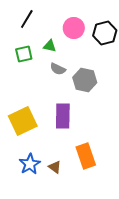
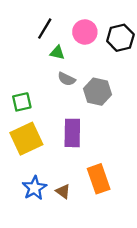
black line: (27, 19) -> (45, 29), moved
green square: (24, 54) -> (22, 102), moved

